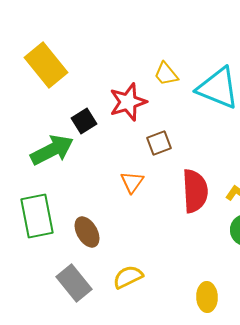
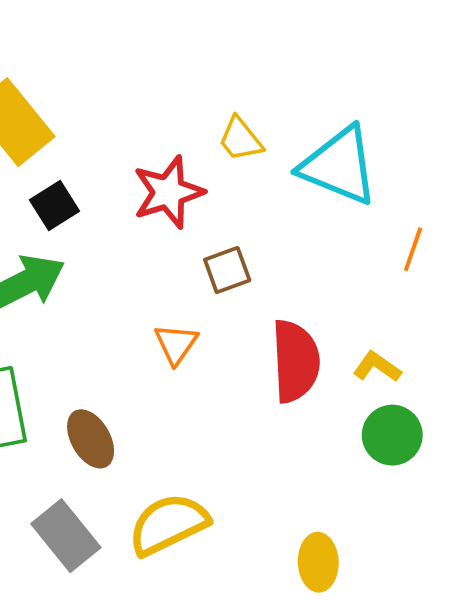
black square: (84, 121) -> (55, 206), moved
yellow semicircle: (128, 277) -> (168, 524), size x1.4

